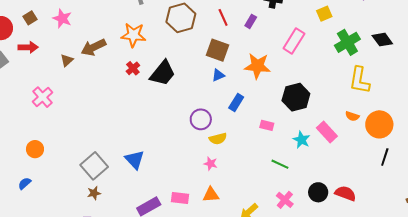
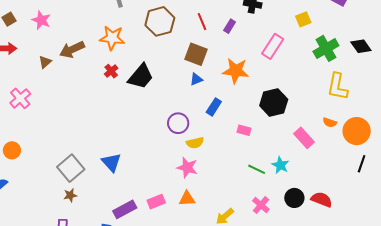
cyan star: (302, 140) -> (280, 165), moved
pink star: (211, 164) -> (187, 168), size x1.5
pink rectangle: (180, 198) -> (156, 202), turned -30

